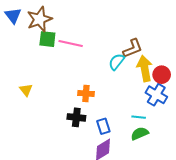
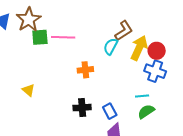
yellow arrow: (145, 69) -> (139, 48), turned 45
orange cross: (86, 94) -> (85, 70), moved

